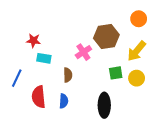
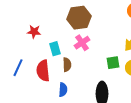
brown hexagon: (106, 36) -> (79, 18), moved
cyan rectangle: (44, 58) -> (55, 49), moved, turned 64
red semicircle: (39, 97) -> (43, 71), moved

